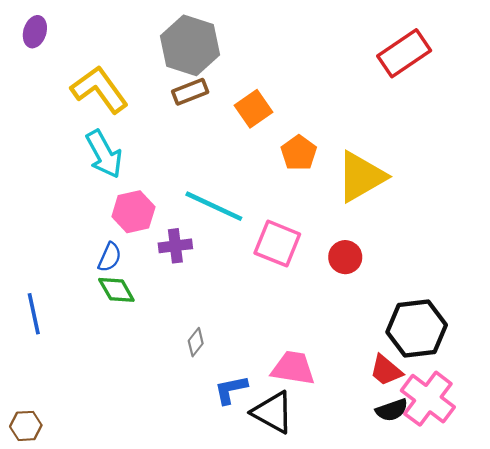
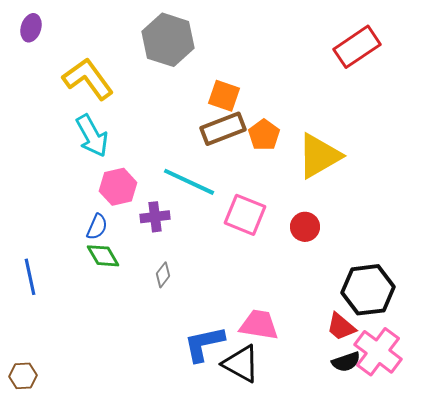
brown rectangle: (190, 92) -> (223, 129), moved, size x1.4
orange square: (253, 109) -> (224, 96), turned -36
gray diamond: (196, 342) -> (163, 275), moved
blue L-shape: (231, 390) -> (204, 344), size x1.4

